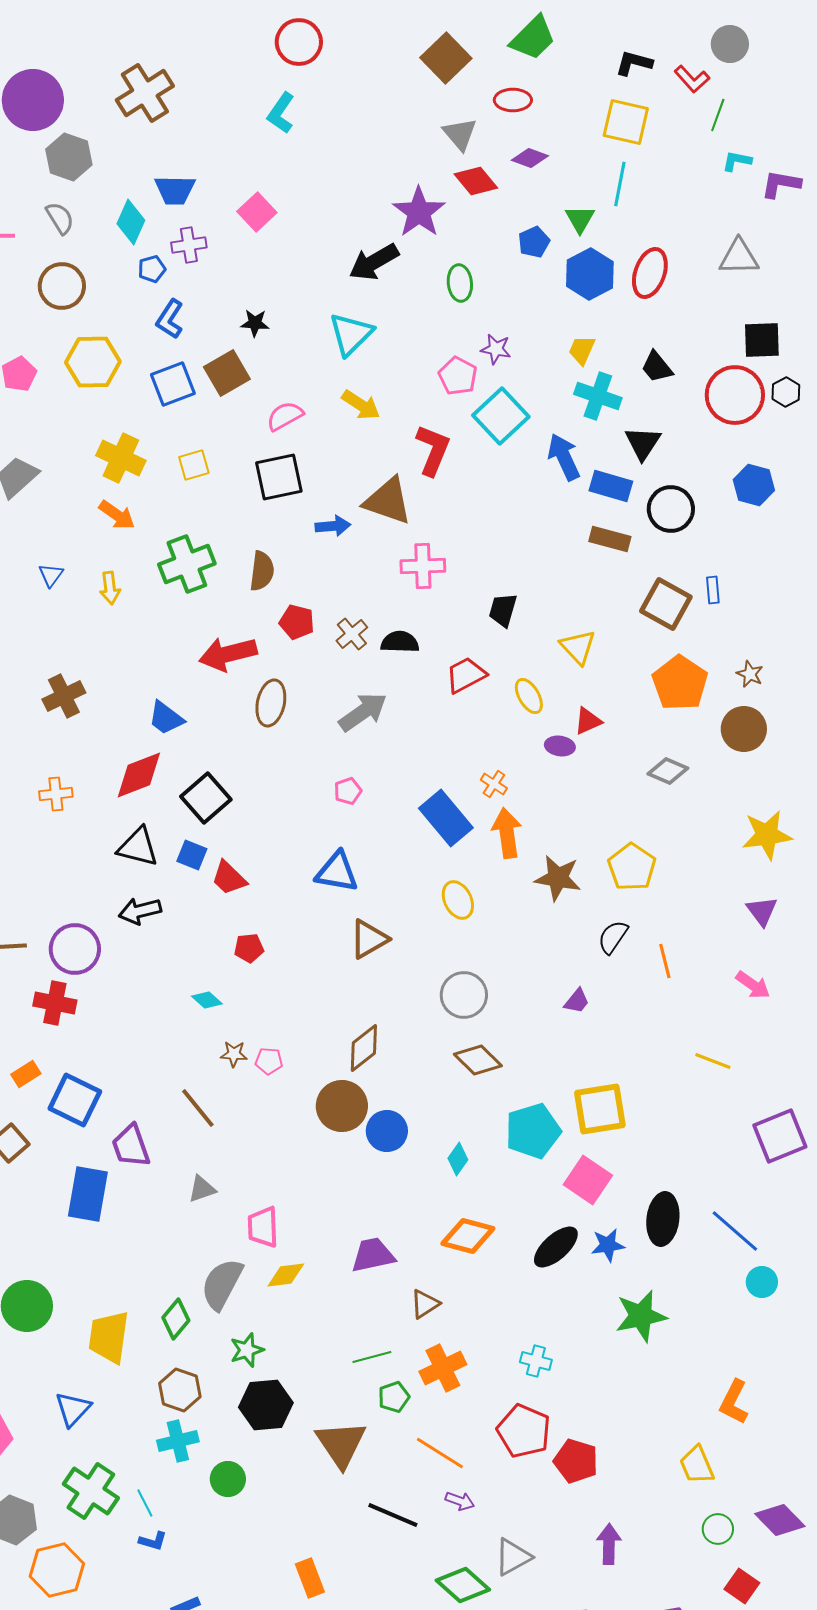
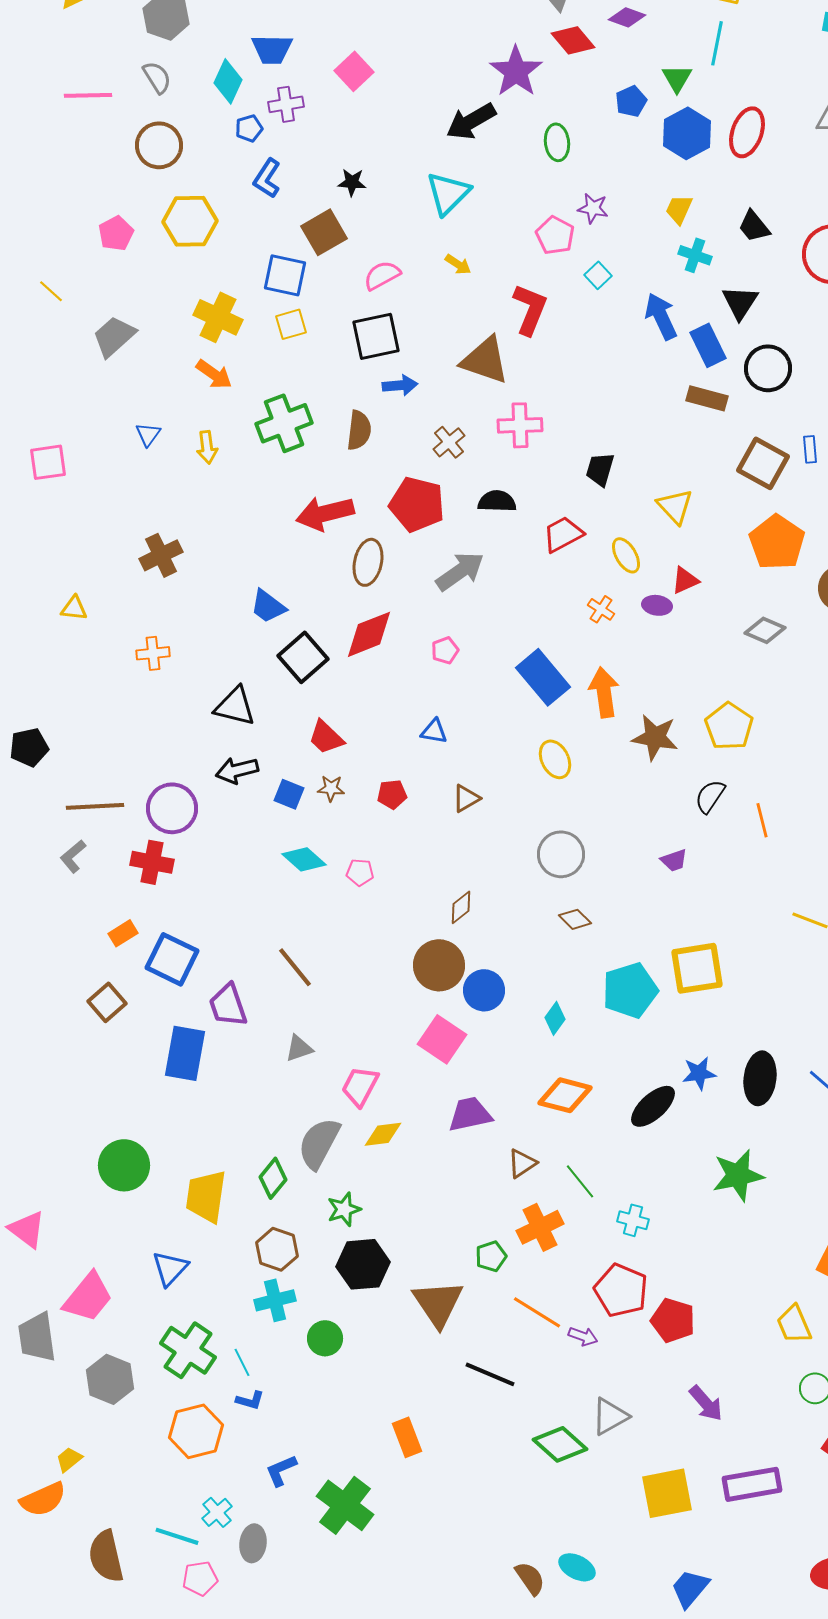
blue square: (173, 384) -> (285, 275), moved, turned 33
cyan cross: (598, 396) -> (695, 255), size x0.7
yellow arrow: (361, 405) -> (458, 264), size x0.7
cyan square: (501, 416) -> (598, 275), size x0.5
blue rectangle: (611, 486) -> (708, 345), turned 48
blue arrow: (333, 526) -> (400, 385), moved
red pentagon: (297, 622) -> (417, 504), moved, size x1.6
brown cross: (352, 634) -> (449, 442), moved
blue trapezoid: (166, 718) -> (268, 606), moved
red diamond: (139, 775) -> (369, 634), moved
orange cross: (494, 784) -> (601, 609), moved
blue square: (192, 855) -> (289, 794), moved
blue triangle: (337, 872) -> (434, 731), size x0.6
brown triangle: (369, 939) -> (466, 798), size x0.7
red pentagon: (249, 948) -> (392, 794), moved
cyan diamond: (207, 1000) -> (304, 859), size x1.4
purple trapezoid: (577, 1001) -> (674, 860), turned 32
brown diamond: (364, 1048) -> (461, 907), size x0.7
brown star: (234, 1054) -> (331, 788), moved
brown diamond: (478, 1060) -> (575, 919), size x0.7
pink pentagon: (269, 1061) -> (360, 872), moved
pink square: (588, 1180) -> (442, 1039), moved
pink trapezoid: (263, 1227) -> (360, 1086), turned 30
blue star: (608, 1245) -> (699, 1073), moved
green line: (372, 1357) -> (580, 1181), moved, turned 66
purple arrow: (460, 1501) -> (583, 1336), moved
purple arrow: (609, 1544) -> (706, 1403), turned 138
orange hexagon: (57, 1570) -> (196, 1431), moved

